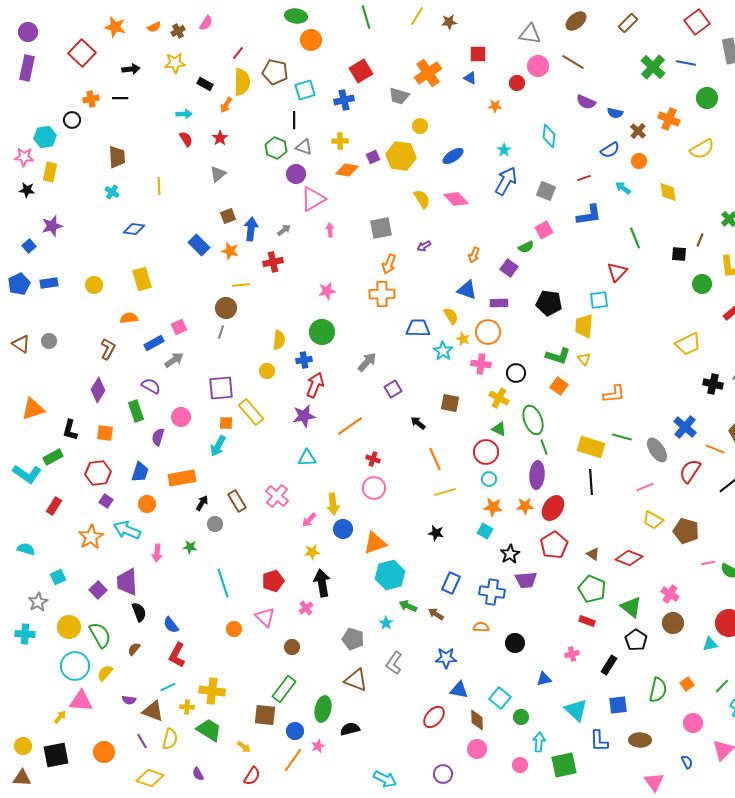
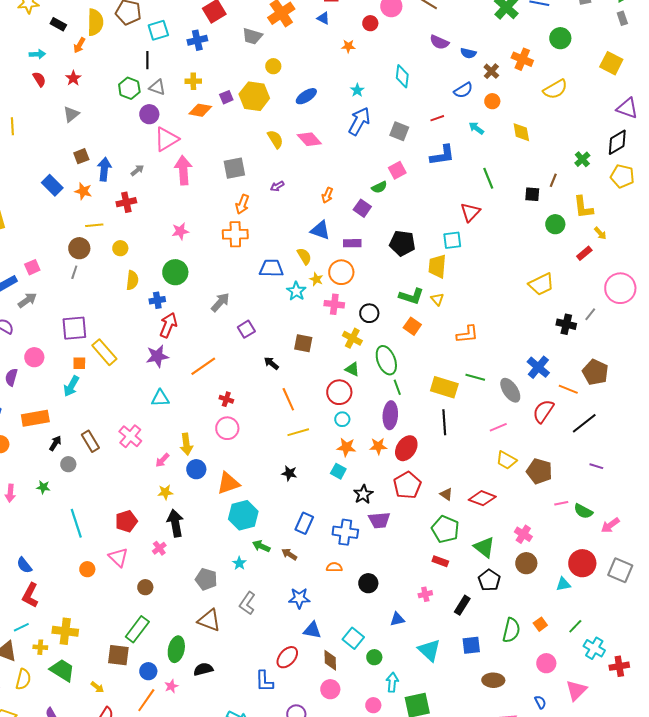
pink arrow: (330, 230) -> (183, 170), size x2.0
yellow circle: (267, 371) -> (120, 248), moved
blue L-shape: (599, 741) -> (264, 681), moved

